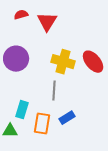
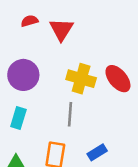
cyan rectangle: (22, 110) -> (18, 118), moved
blue rectangle: (67, 118) -> (97, 152), moved

